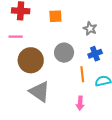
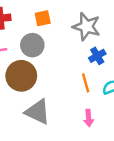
gray star: (90, 29) -> (86, 27), size x1.6
gray circle: (64, 53) -> (32, 45), moved

